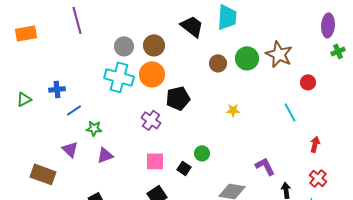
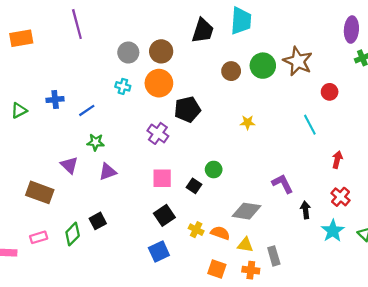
black trapezoid: (192, 26) -> (203, 31), turned 70
cyan cross: (119, 77) -> (123, 86), size x0.5
blue line: (74, 110) -> (87, 110), moved

